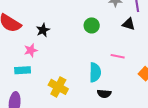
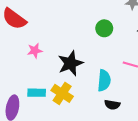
black star: (43, 30) -> (70, 63), moved, size x1.6
cyan rectangle: (23, 70) -> (37, 93), moved

